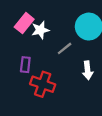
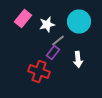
white star: (40, 30) -> (47, 24), moved
purple rectangle: (25, 65) -> (53, 52), moved, turned 32

